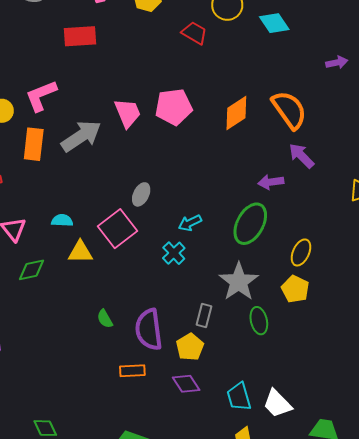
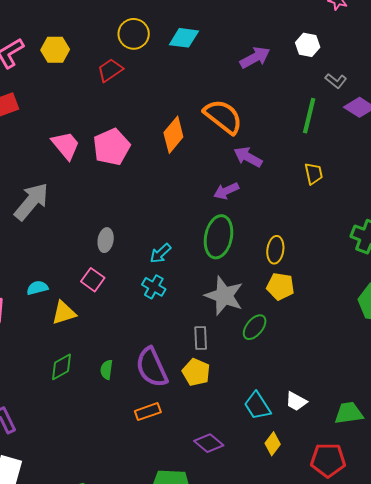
cyan diamond: (274, 23) -> (184, 38), turned -32
red trapezoid: (194, 33) -> (110, 70), turned -48
purple arrow: (337, 63) -> (255, 58), size x1.4
pink trapezoid: (128, 113) -> (66, 145), moved
pink square: (118, 229) -> (93, 280), size x0.6
green diamond: (31, 270) -> (61, 367), moved
green semicircle: (105, 319) -> (107, 370), turned 54
green ellipse: (259, 321) -> (255, 327), turned 68
purple diamond: (186, 384) -> (209, 443), moved
white trapezoid: (277, 404) -> (296, 401), size x0.7

